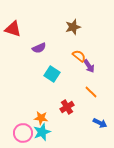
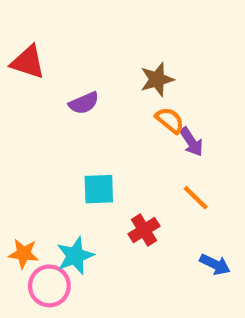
brown star: (73, 27) -> (157, 79), moved
cyan square: (52, 74) -> (99, 189), moved, turned -35
orange star: (41, 118) -> (24, 254), moved
cyan star: (42, 132) -> (75, 256), moved

